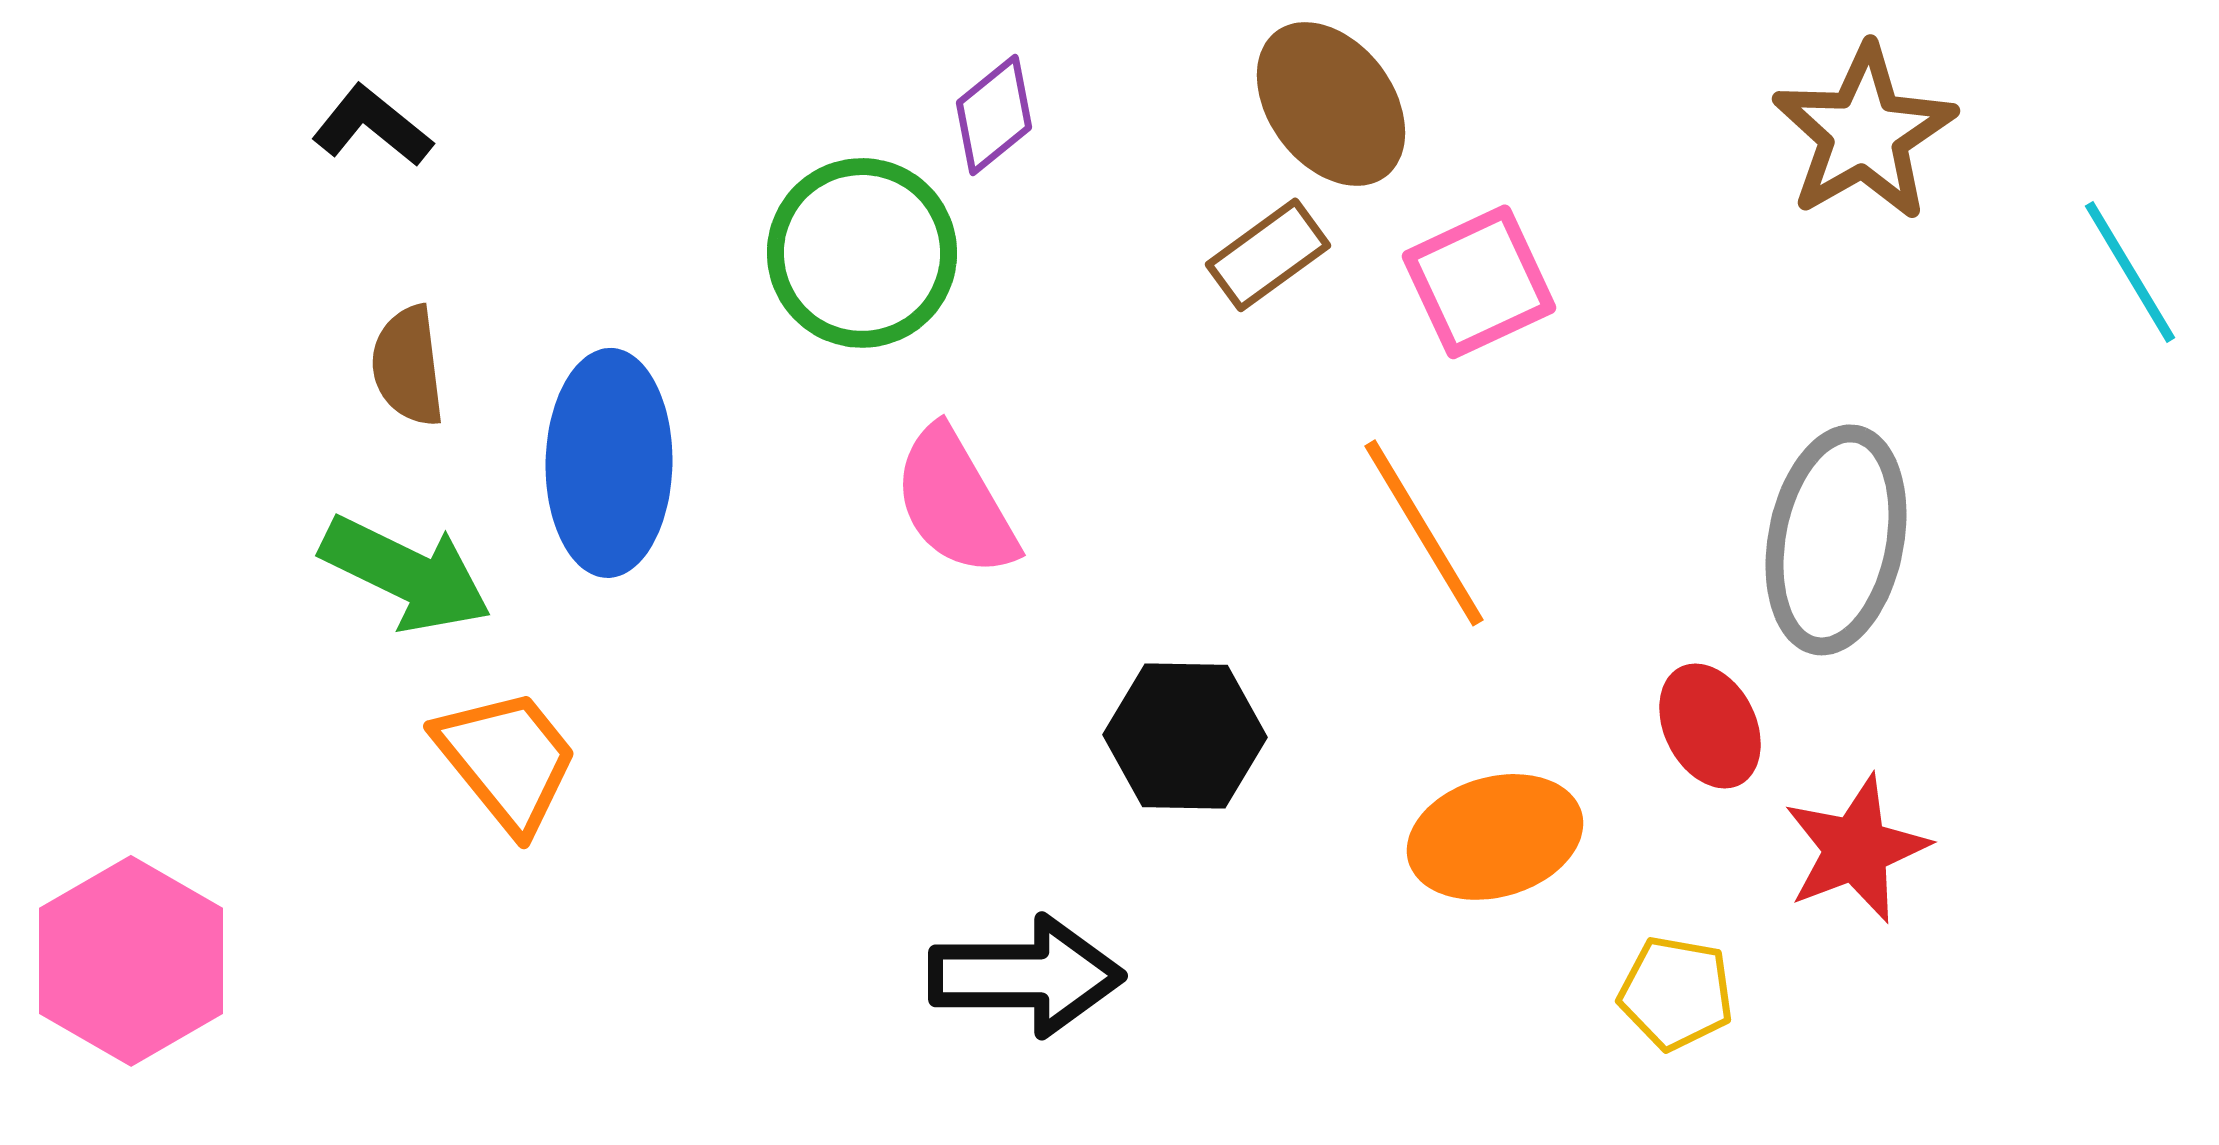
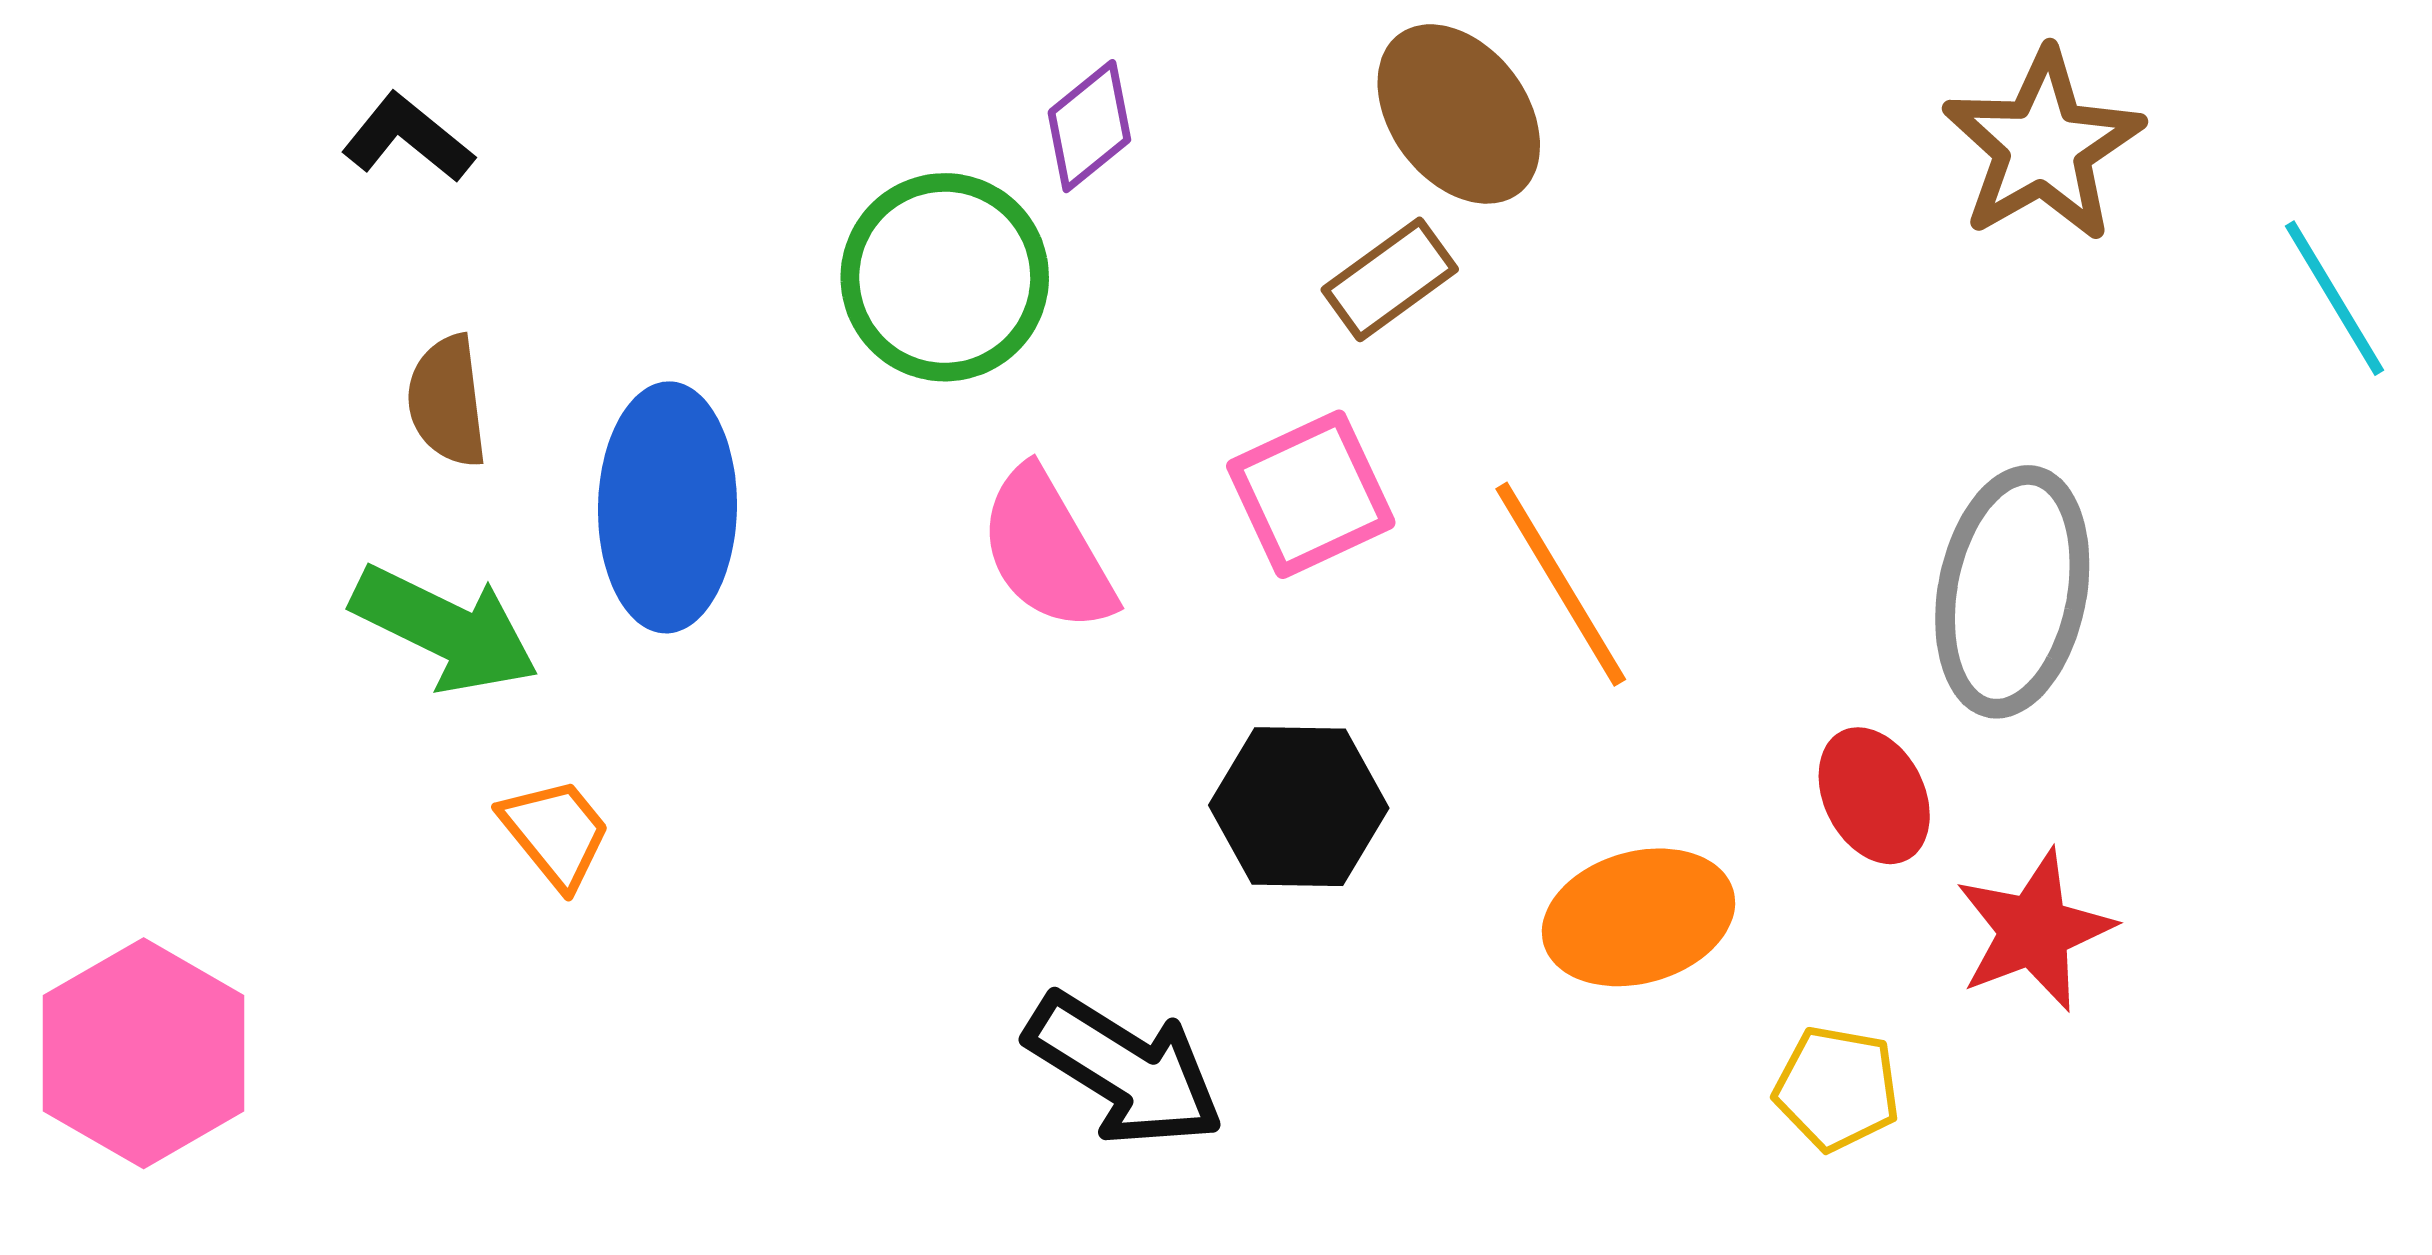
pink square: (1479, 282) -> (1311, 494), moved
orange trapezoid: (507, 760) -> (556, 833), size x0.7
black arrow: (1026, 976) -> (1124, 1070), turned 32

